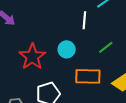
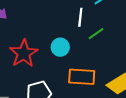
green line: (106, 47) -> (96, 34), moved

